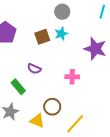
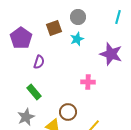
brown square: (42, 37) -> (54, 28), moved
purple semicircle: (34, 69) -> (39, 62), moved, turned -96

